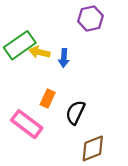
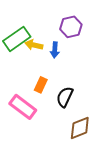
purple hexagon: (90, 19) -> (71, 27), moved

